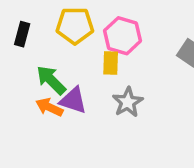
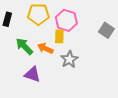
purple triangle: (73, 100) -> (32, 74), moved
orange arrow: (49, 107) -> (45, 48), moved

